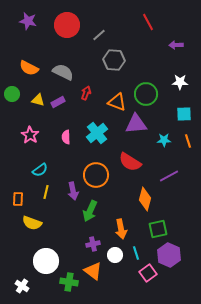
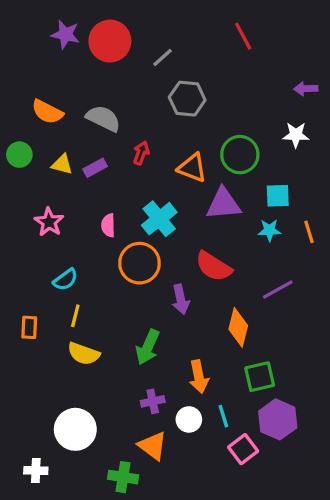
purple star: (28, 21) -> (65, 34), moved
purple arrow: (176, 45) -> (306, 89), moved
cyan square: (184, 114) -> (278, 196), moved
orange circle: (96, 175) -> (139, 263), moved
purple arrow: (73, 191) -> (181, 299), moved
yellow semicircle: (32, 223) -> (84, 354), moved
green cross: (69, 282) -> (123, 477), moved
white cross: (22, 286) -> (36, 470), turned -32

